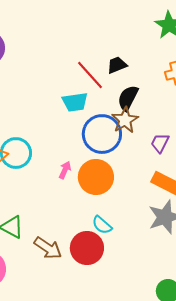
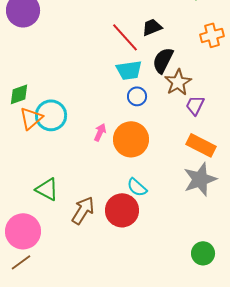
cyan trapezoid: (75, 102) -> (129, 70), moved
brown star: (125, 120) -> (178, 82), moved
blue circle: (102, 134) -> (137, 96), size x0.5
brown arrow: (48, 248) -> (83, 210), turned -92

